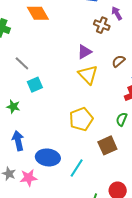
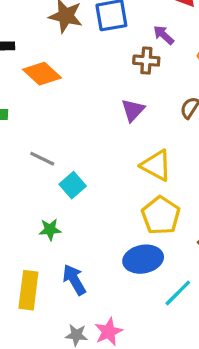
yellow triangle: (88, 75) -> (156, 165), moved
blue ellipse: (48, 157) -> (143, 259), moved
cyan line: (77, 168) -> (178, 293), turned 30

